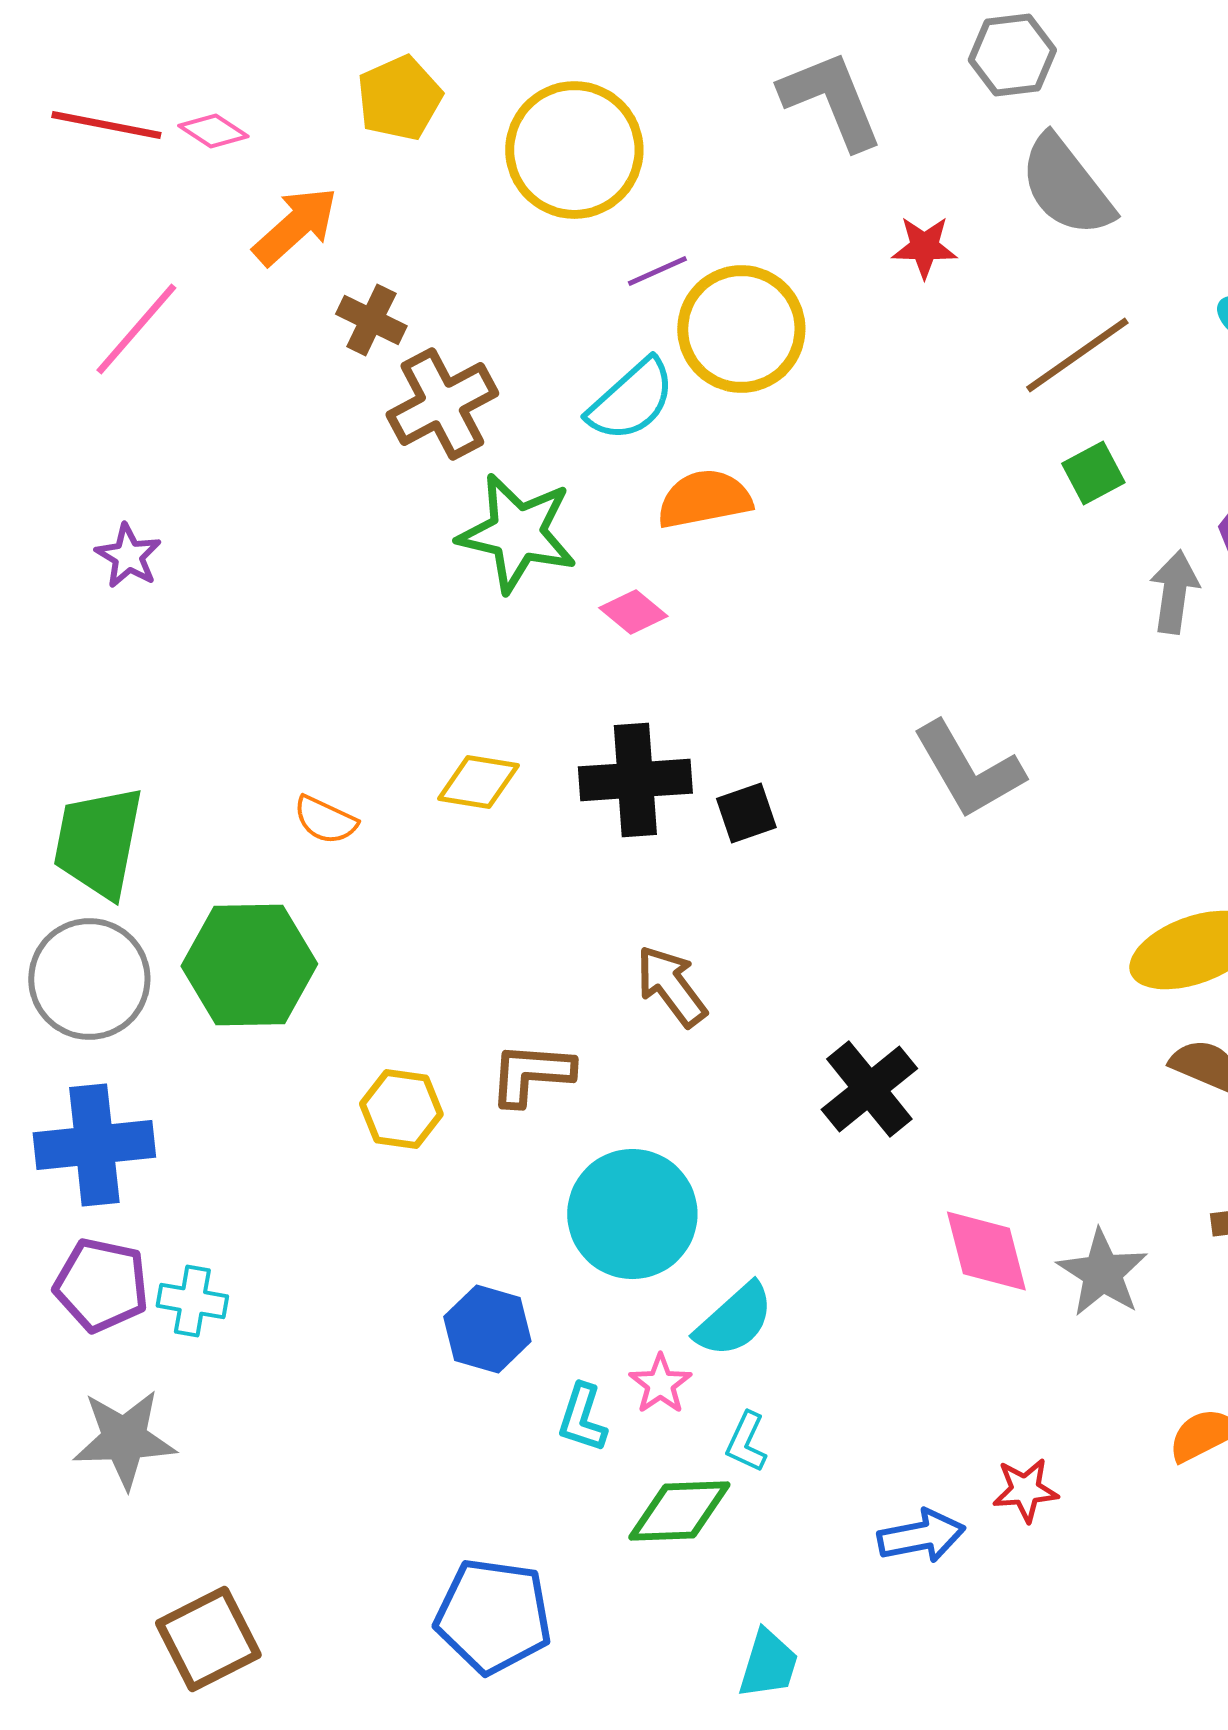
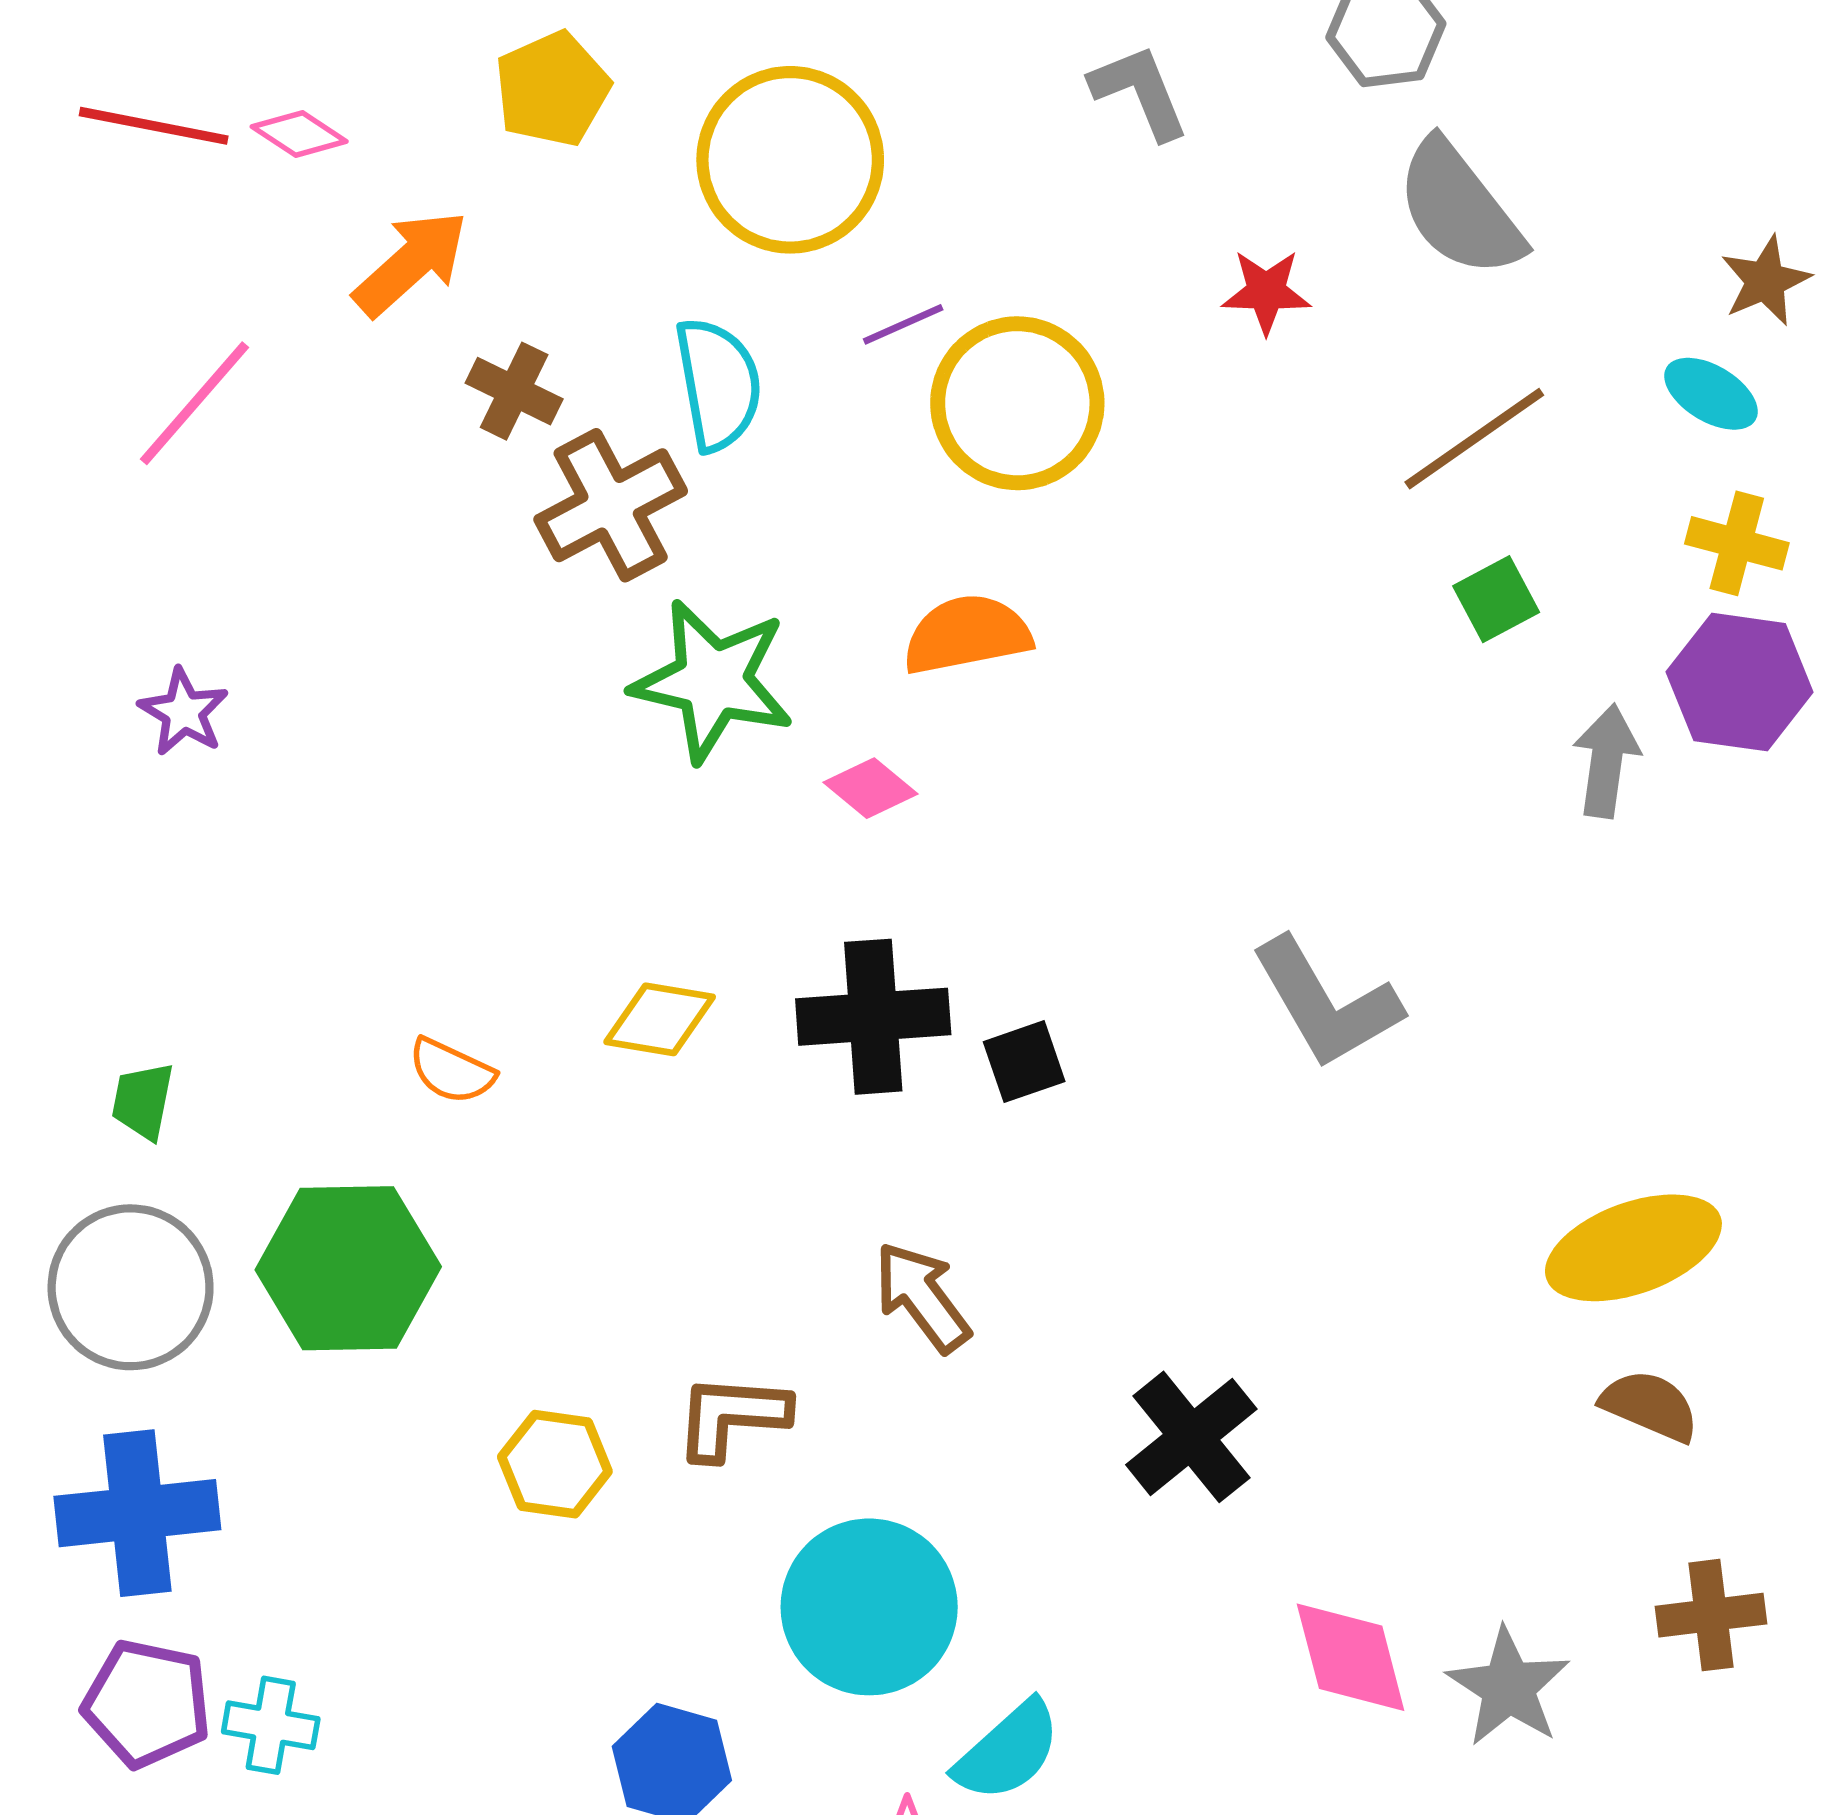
gray L-shape: (831, 100) -> (1140, 92), size x0.7
cyan semicircle: (631, 400) -> (718, 384), moved, turned -58
green trapezoid: (98, 842) -> (143, 1101), size x0.5

